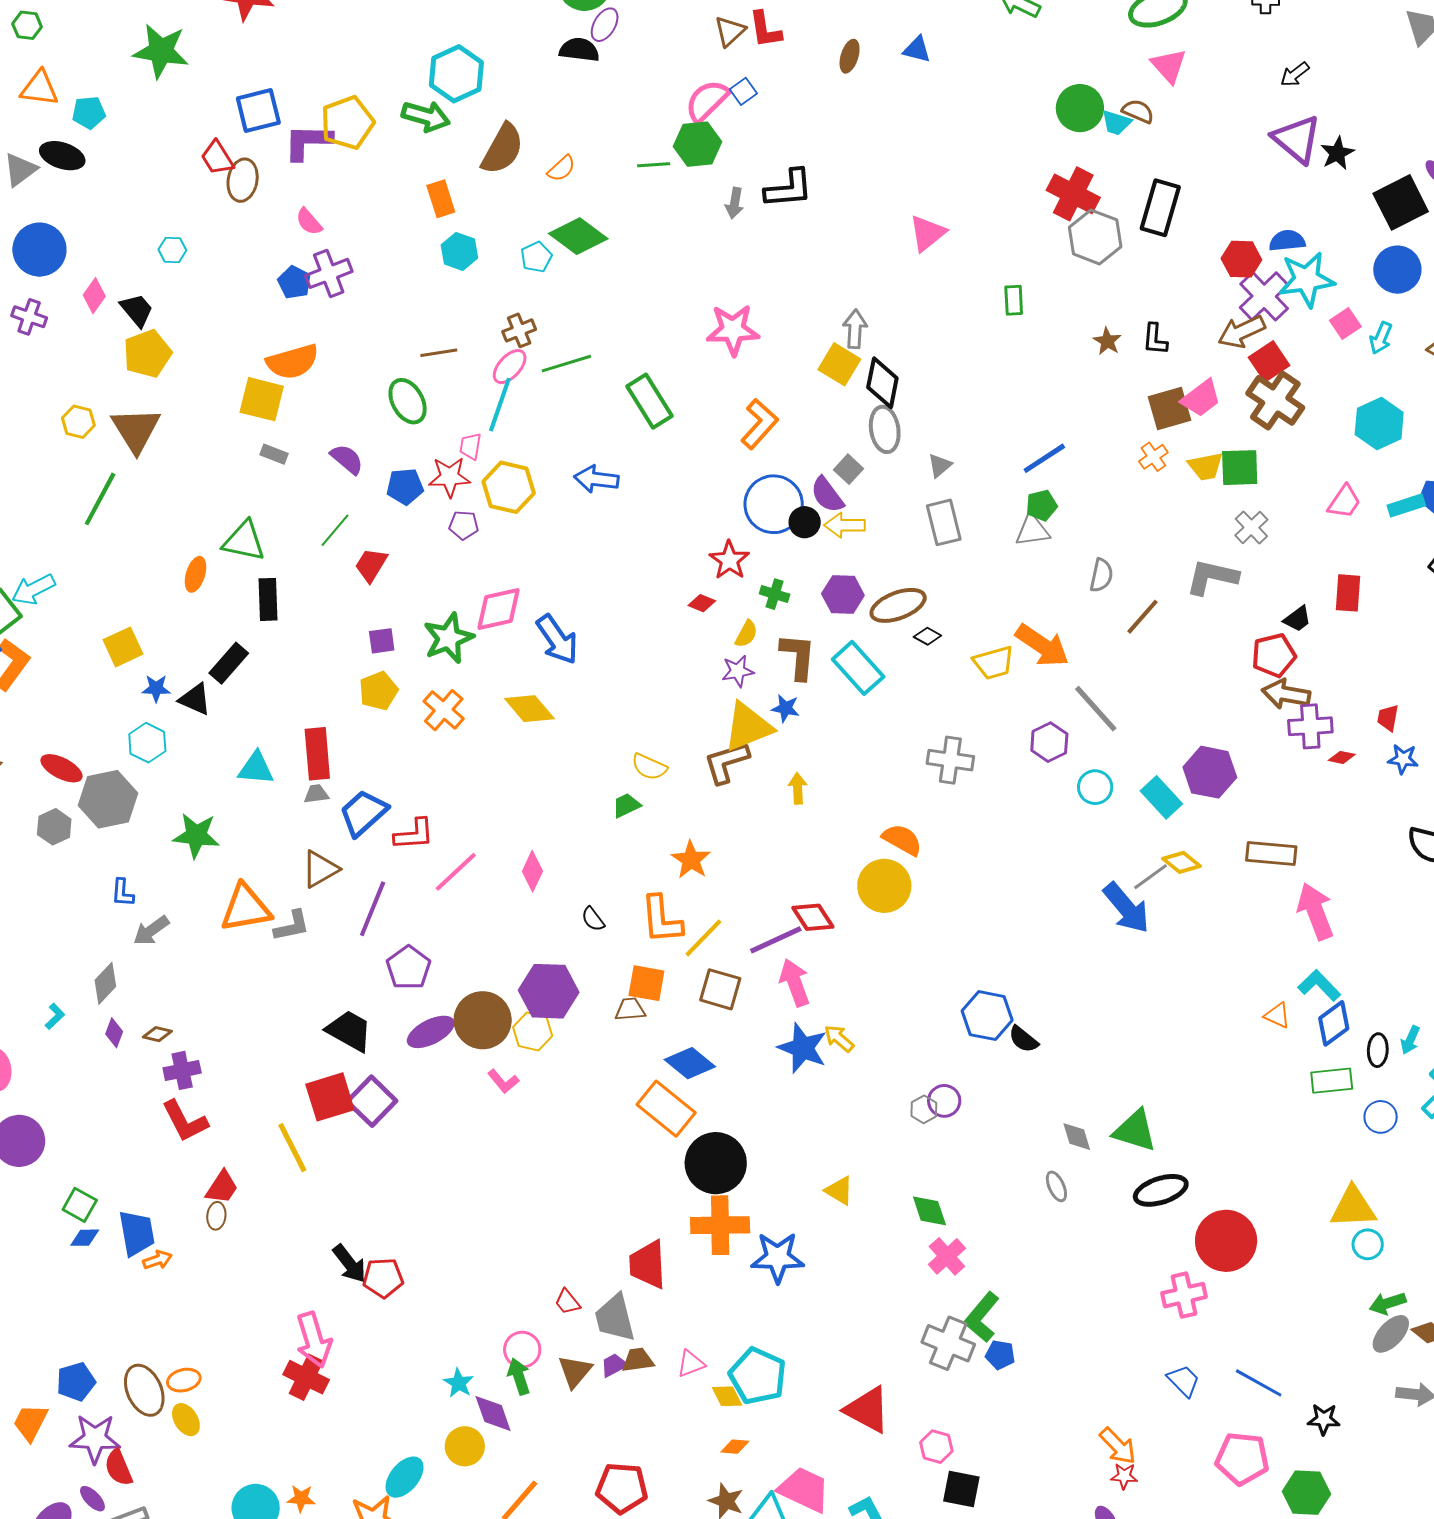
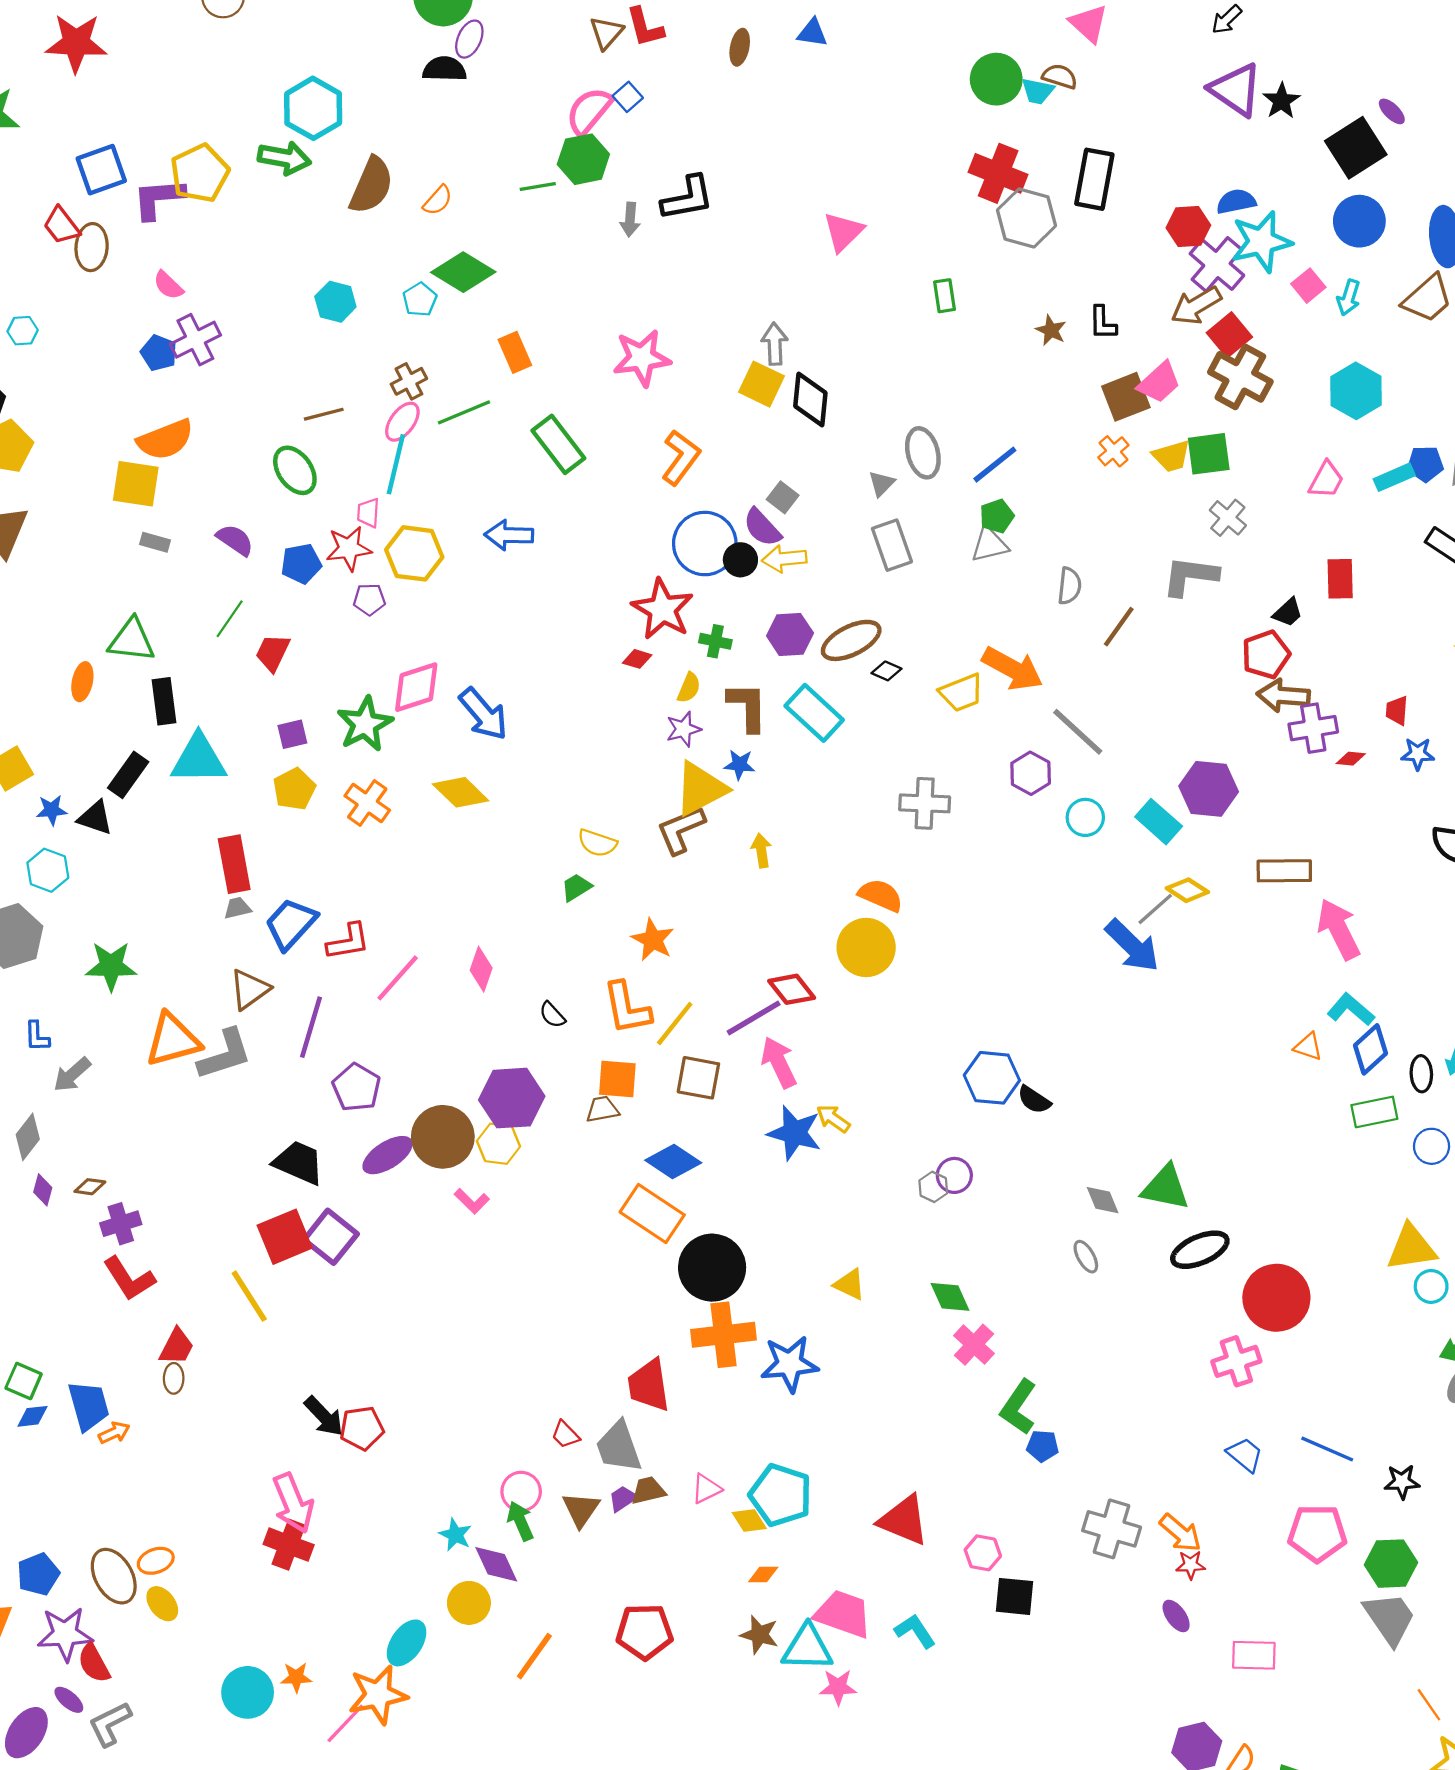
orange rectangle: (441, 199) -> (515, 352), moved
gray ellipse: (885, 429) -> (923, 453), moved
red star: (729, 560) -> (663, 609), size x1.4
cyan triangle: (256, 768) -> (199, 759), moved, size x1.4
gray L-shape: (292, 926) -> (225, 1054), size x1.4
gray cross: (948, 1343) -> (1112, 1529), moved

